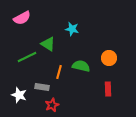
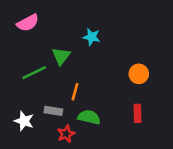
green triangle: (48, 44) -> (61, 56), turned 35
green semicircle: (81, 66) -> (89, 117), moved

